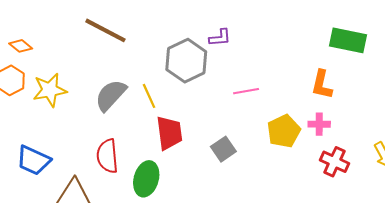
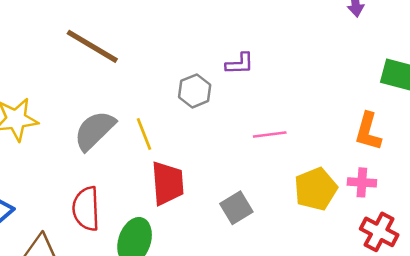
gray hexagon: (186, 61) -> (195, 91), size x0.6

